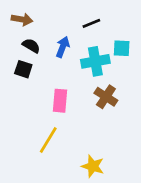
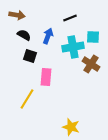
black square: (23, 69) -> (30, 56), moved
brown cross: (106, 97) -> (91, 64), moved
yellow line: (48, 140) -> (27, 99), moved

